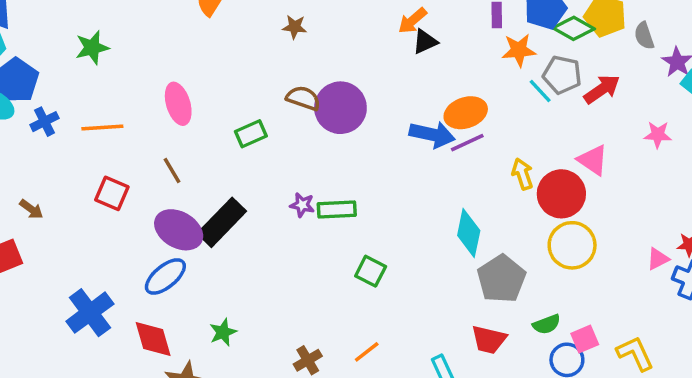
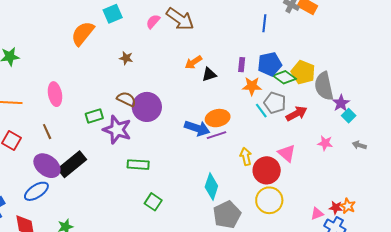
gray semicircle: (644, 36) -> (324, 86), size x1.8
black triangle: (425, 42) -> (209, 74), moved
purple star: (302, 205) -> (117, 130), moved, size x2.0

